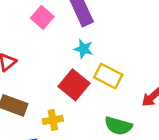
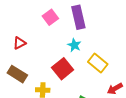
yellow rectangle: (108, 76) -> (98, 63), moved

